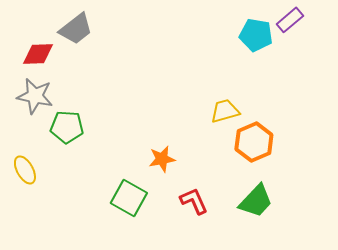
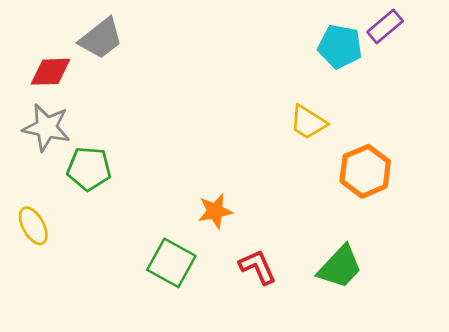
yellow trapezoid: (225, 111) -> (308, 122), moved, turned -132
orange hexagon: (254, 142) -> (365, 171), moved

